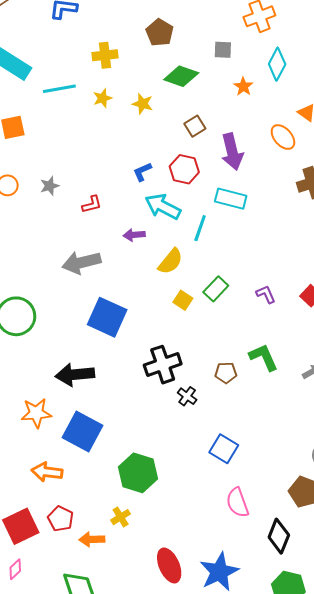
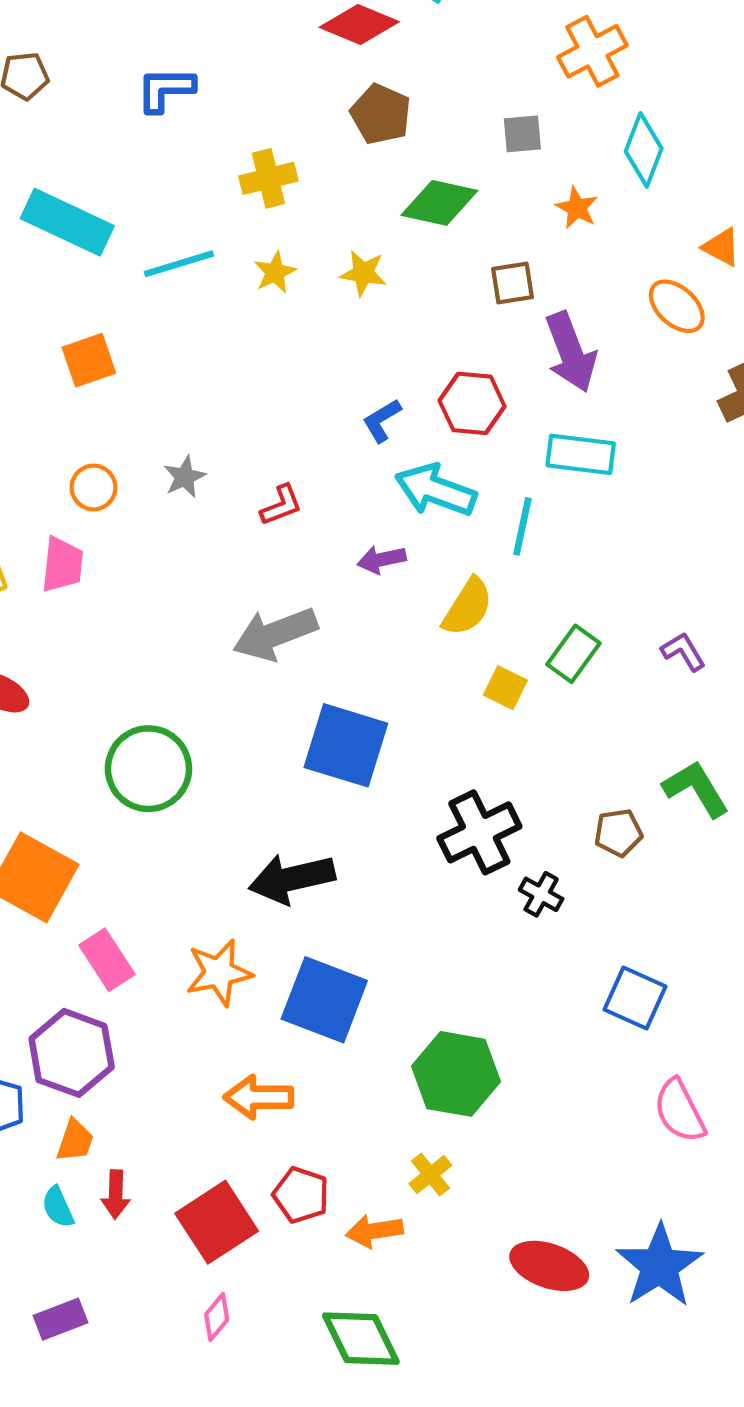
brown square: (195, 126) -> (512, 283), moved, turned 30
red ellipse: (169, 565) -> (549, 1266), turned -40

